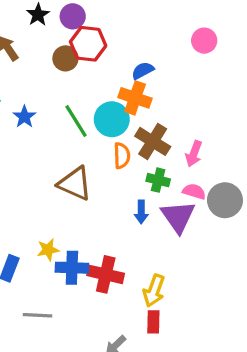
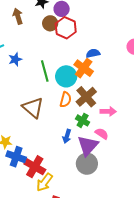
brown circle: (65, 58) -> (50, 23), moved
pink arrow: (194, 154) -> (108, 111), turned -126
gray circle: (225, 200) -> (87, 164), moved
yellow arrow: (154, 291) -> (44, 182), moved

